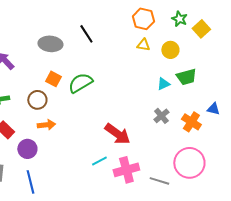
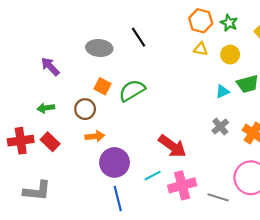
green star: (179, 19) -> (229, 23), moved
purple circle: (27, 149) -> (115, 162), moved, size x1.4
blue line: (30, 182) -> (118, 198), moved

